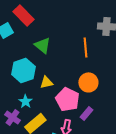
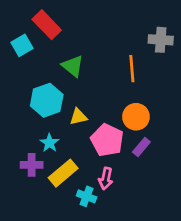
purple rectangle: (86, 113) -> (141, 147), moved
purple cross: (12, 117) -> (32, 165), turned -35

